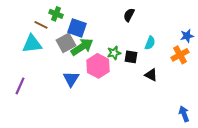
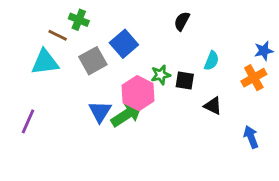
blue square: (77, 28) -> (124, 44), moved, turned 30
green arrow: (82, 47) -> (127, 114), moved
blue arrow: (184, 114) -> (251, 137), moved

